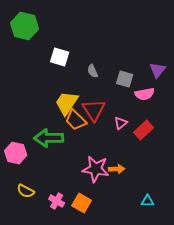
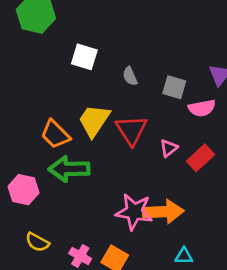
orange trapezoid: (76, 120) -> (55, 134), moved
orange arrow: (117, 169) -> (163, 212), size x1.8
cyan triangle: (148, 201) -> (184, 256), moved

